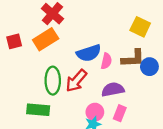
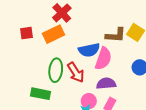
brown L-shape: (133, 58) -> (116, 35), moved
pink semicircle: (106, 61) -> (103, 59), size x1.6
red arrow: (76, 81) -> (76, 72), turned -80

